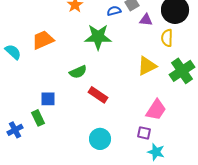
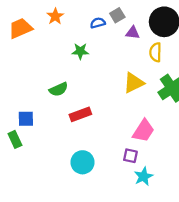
green star: (98, 37) -> (80, 51), size x0.6
orange trapezoid: (43, 40) -> (20, 28), moved
red rectangle: (98, 95) -> (80, 114), turned -54
cyan star: (156, 152) -> (143, 176), turned 30

